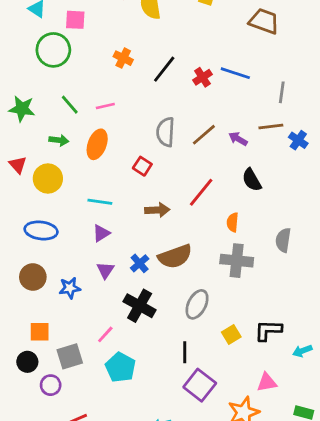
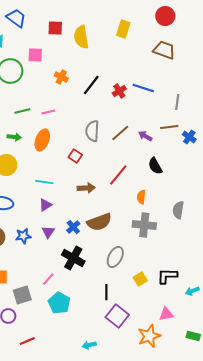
pink square: (75, 20) -> (35, 55), moved
green line: (70, 105) -> (22, 111), turned -63
blue star: (70, 288) -> (23, 236), moved

